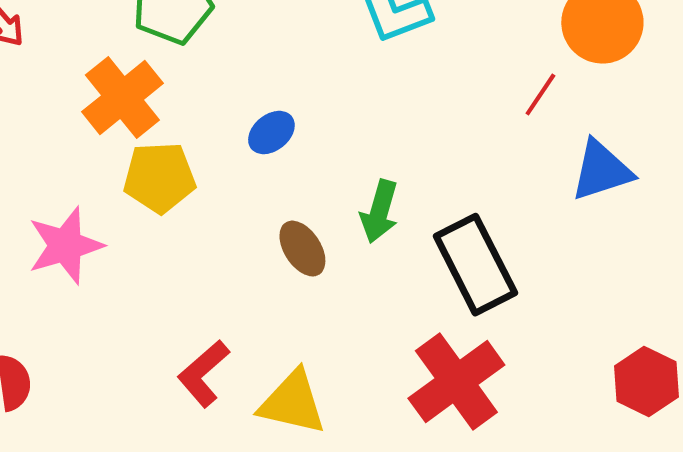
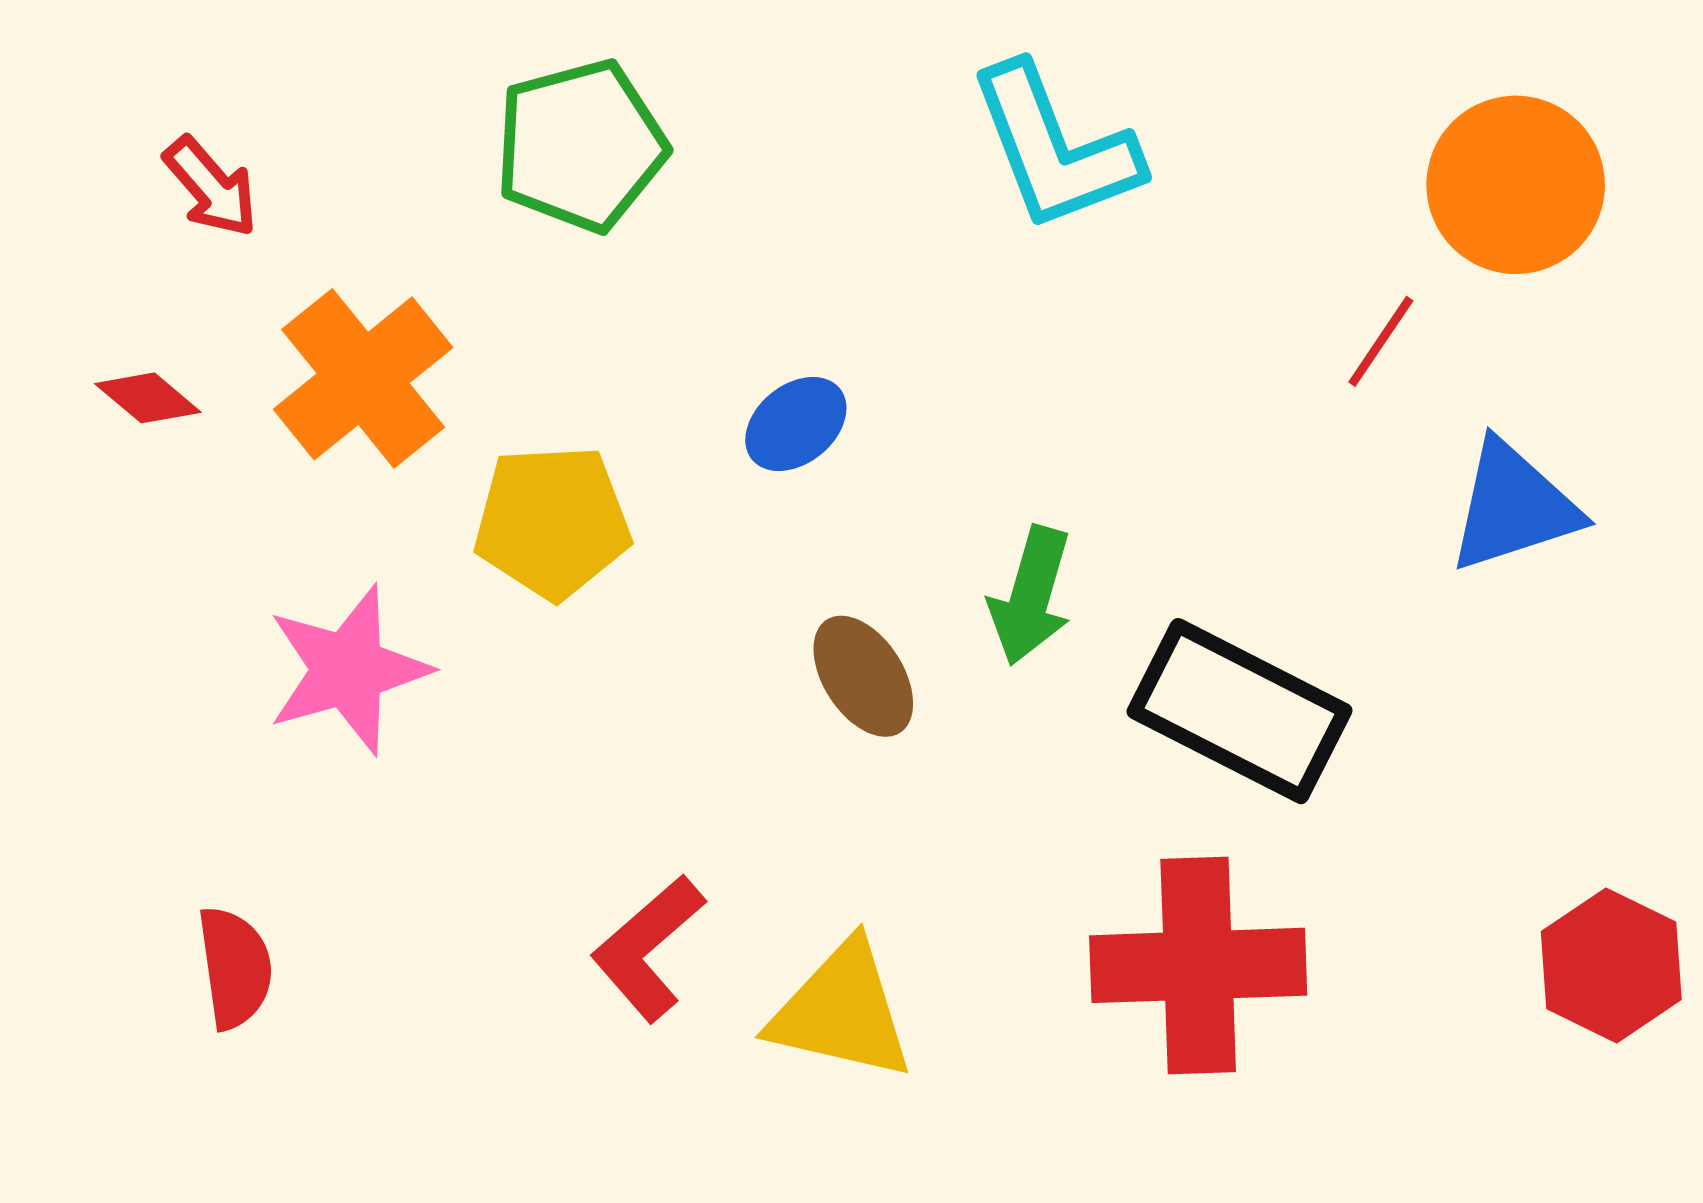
orange cross: (122, 98) -> (363, 378), moved
black rectangle: (475, 265) -> (1239, 711), turned -36
red cross: (456, 382) -> (1198, 965), turned 34

